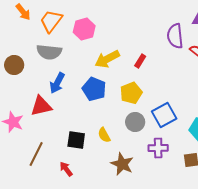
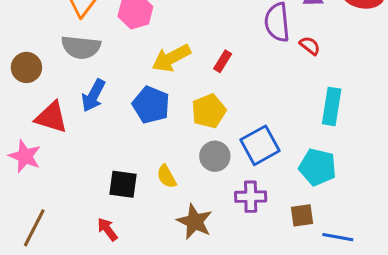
red triangle: (41, 106) -> (51, 117), moved, turned 30
brown line: (36, 154) -> (34, 228), moved

